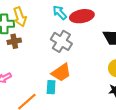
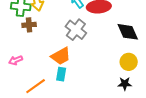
orange trapezoid: (61, 73) -> (61, 56), moved

